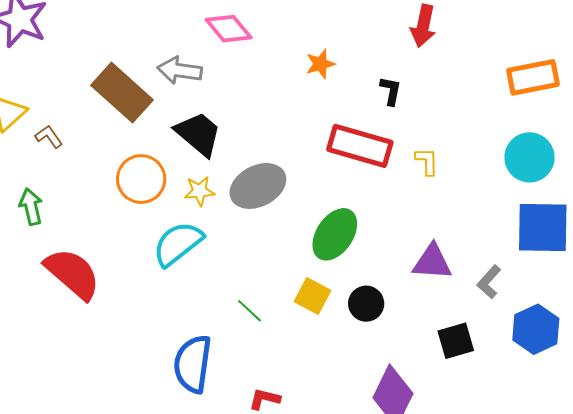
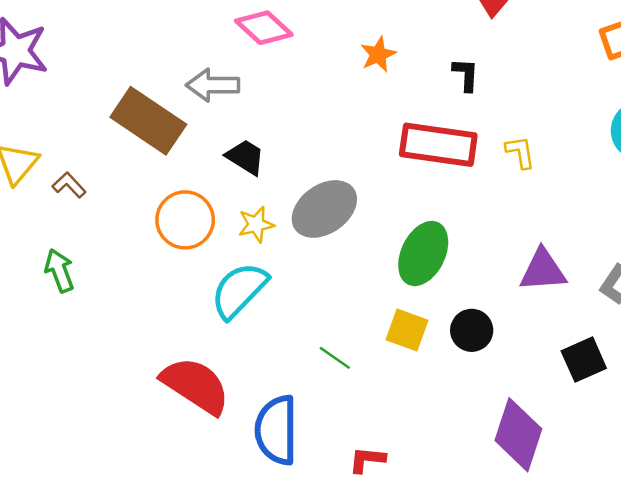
black trapezoid: (198, 134) -> (245, 157), size x0.7
red semicircle: (73, 274) -> (196, 386), moved

